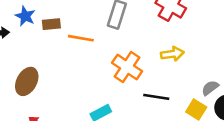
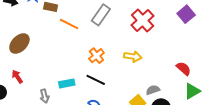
orange cross: (127, 67) -> (96, 56), size x0.7
black line: (156, 97) -> (96, 80), moved

